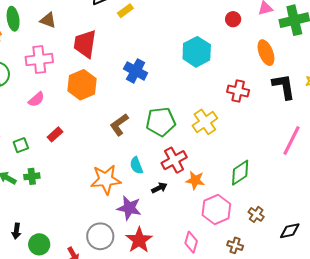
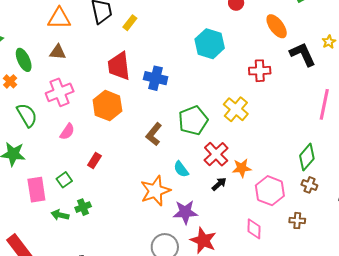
red trapezoid: (85, 44) -> (119, 66), moved
green diamond: (240, 173) -> (307, 157), moved
black arrow: (159, 188) -> (219, 184), moved

